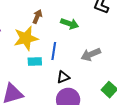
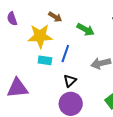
brown arrow: (37, 17) -> (55, 17), turned 88
black triangle: (63, 77) -> (70, 81), turned -32

